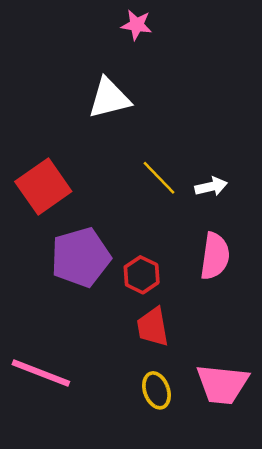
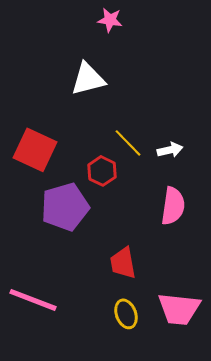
red square: (43, 186) -> (35, 150), turned -30
red hexagon: (142, 275) -> (102, 171), moved

